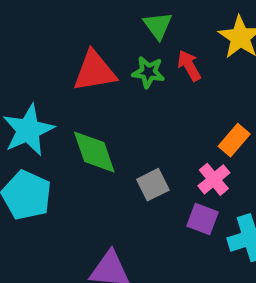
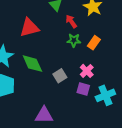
green star: (148, 72) -> (74, 40), moved
orange rectangle: (234, 140) -> (94, 43), moved

